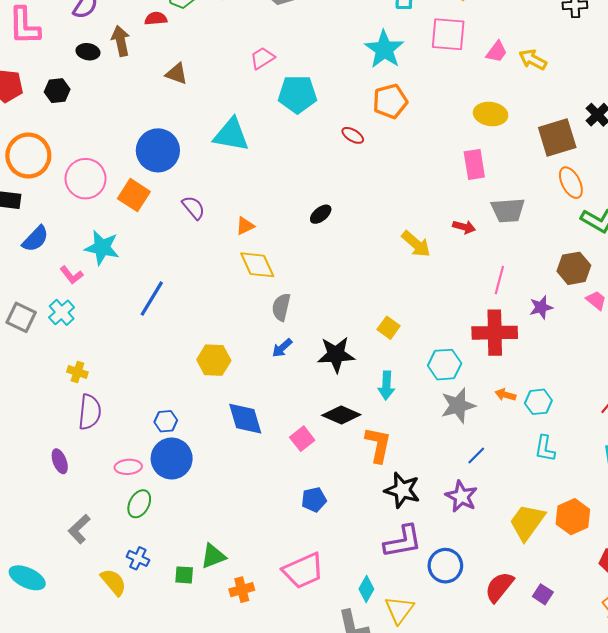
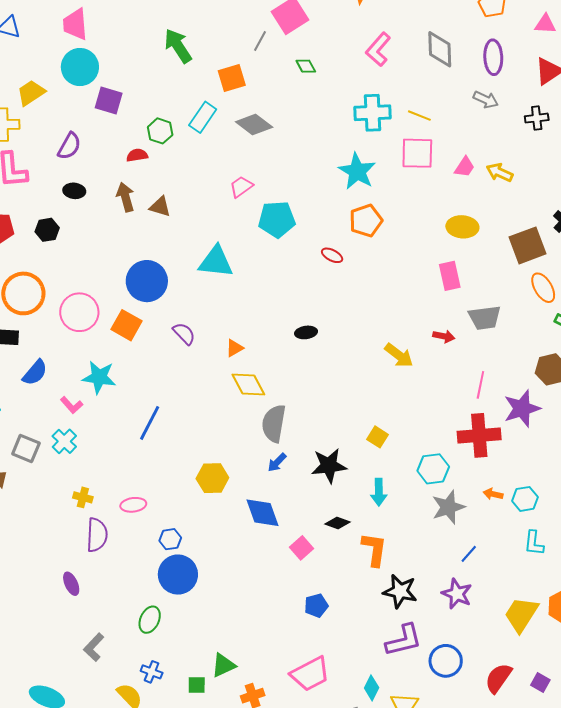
brown arrow: (121, 41) -> (126, 197), moved
black ellipse: (321, 214) -> (306, 332), turned 35
gray semicircle: (281, 307) -> (274, 424), size x1.4
purple star: (541, 307) -> (522, 409), size x1.6
black diamond: (341, 415) -> (337, 523), size x0.7
blue diamond: (245, 419) -> (262, 513), moved
pink ellipse: (128, 467) -> (133, 505), moved

